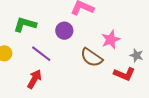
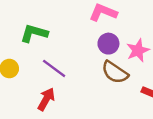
purple circle: (64, 31) -> (108, 44), moved

